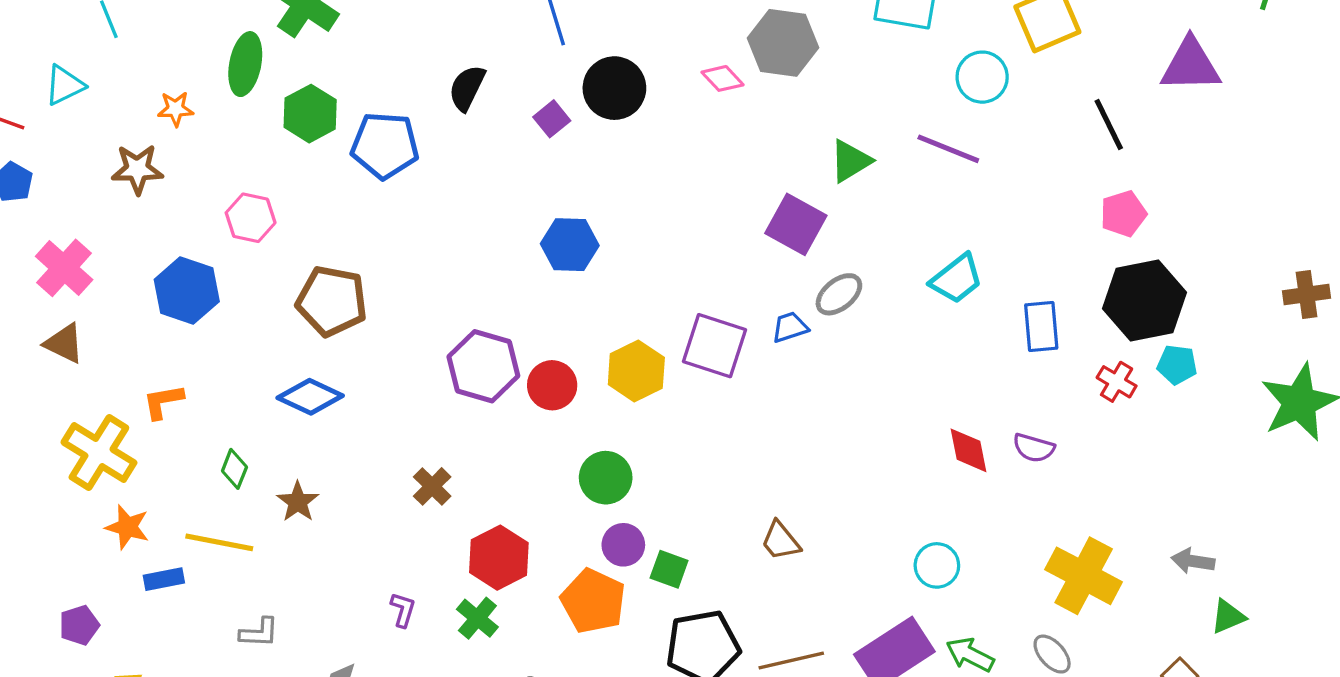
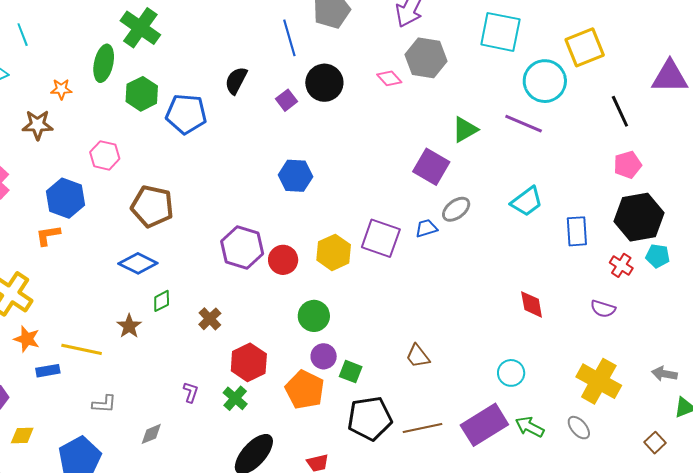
cyan circle: (982, 77) -> (545, 81), size x1.4
orange L-shape: (163, 402) -> (48, 235), moved
purple semicircle: (1034, 448) -> (603, 309), moved
green diamond: (234, 469) -> (162, 301), moved, turned 40

